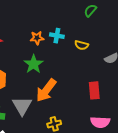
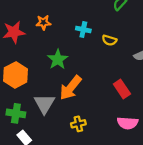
orange star: (37, 38) -> (43, 22), moved
red rectangle: (94, 90) -> (122, 89), turned -30

